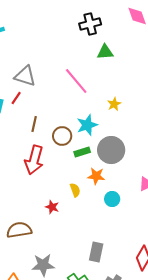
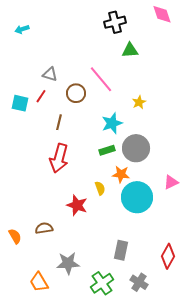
gray triangle: (25, 76) -> (50, 74), size x0.7
brown circle: (62, 136) -> (76, 93), moved
cyan circle: (112, 199) -> (137, 197), size x2.0
red star: (52, 207) -> (77, 205), size x1.5
brown semicircle: (19, 230) -> (44, 228), size x0.7

